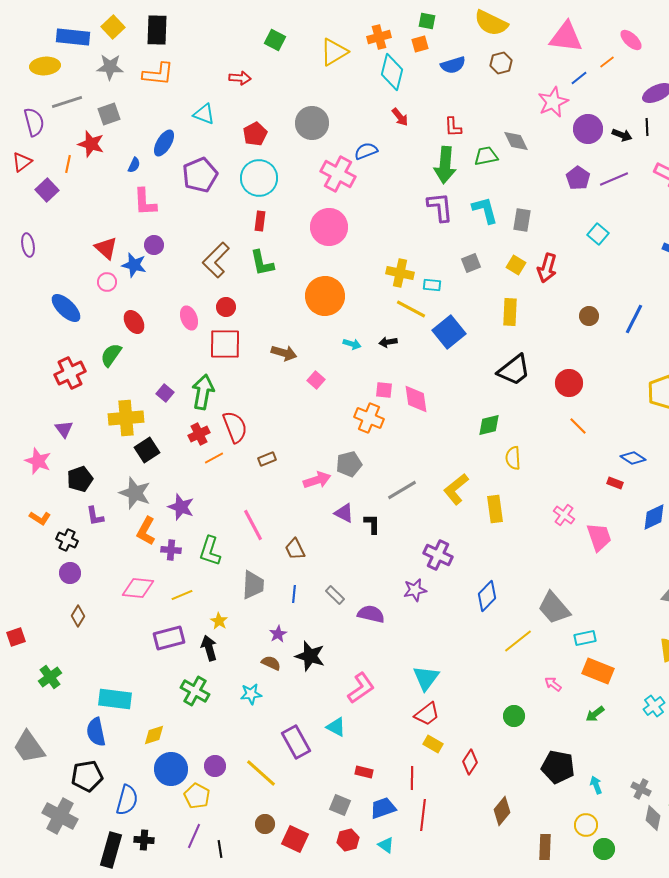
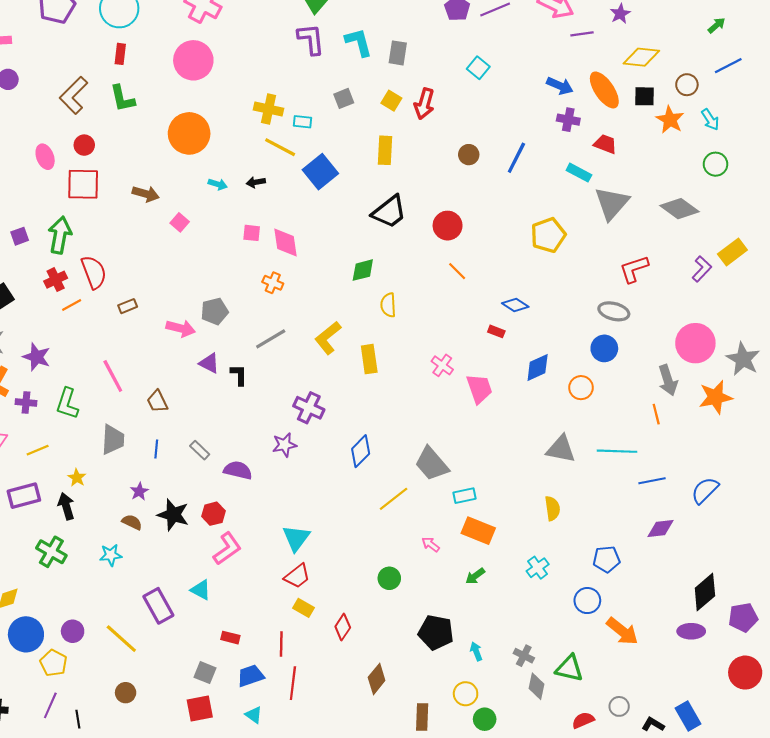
purple square: (165, 393) -> (20, 236), turned 30
orange cross: (369, 418) -> (273, 283), moved, size x0.7
pink arrow: (317, 480) -> (181, 328), turned 32
red square: (295, 839) -> (200, 709), moved, turned -36
red hexagon: (348, 840) -> (213, 514), moved

